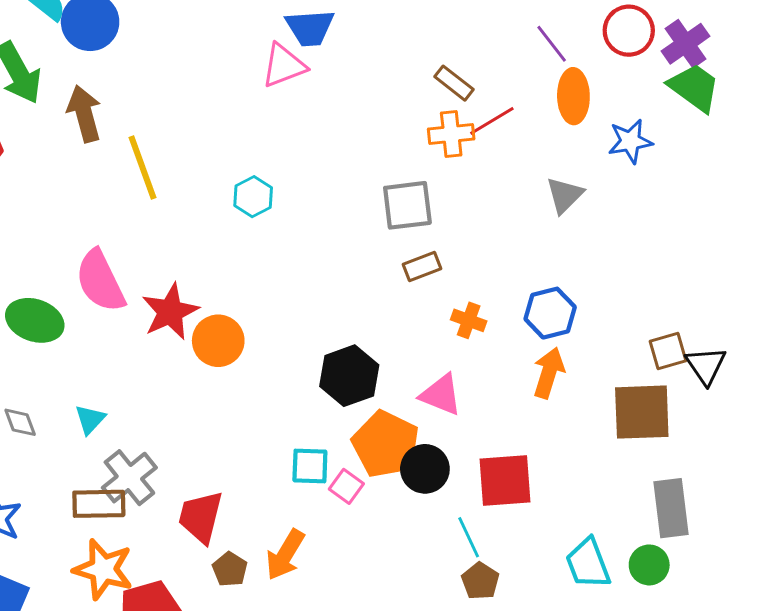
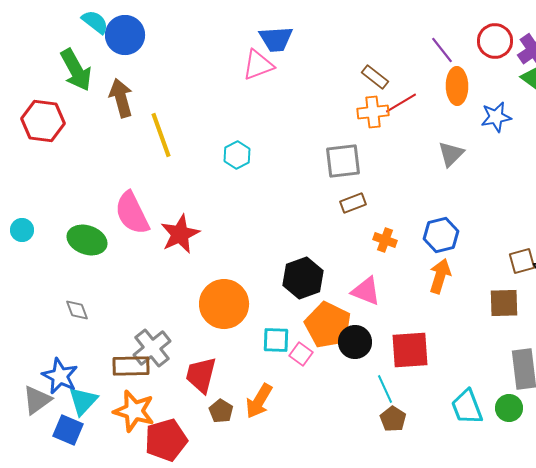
orange circle: (218, 341) -> (224, 304), moved, size x1.4
brown square: (642, 412) -> (504, 303), size x0.7
cyan triangle: (90, 419) -> (83, 401), moved, size x1.4

